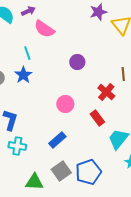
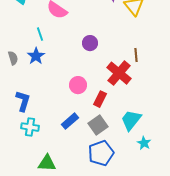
red cross: (106, 92) -> (119, 73), size x1.4
red rectangle: (97, 118) -> (100, 99), moved, turned 63
gray square: (61, 171) -> (98, 125), moved

